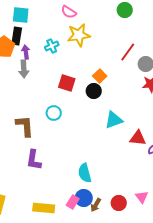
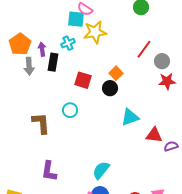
cyan square: (21, 15) -> (76, 19), moved
black rectangle: (17, 36) -> (53, 62), moved
gray arrow: (24, 69) -> (29, 66), moved
purple L-shape: (34, 160) -> (49, 171), moved
cyan semicircle: (85, 173) -> (101, 170), turned 54

